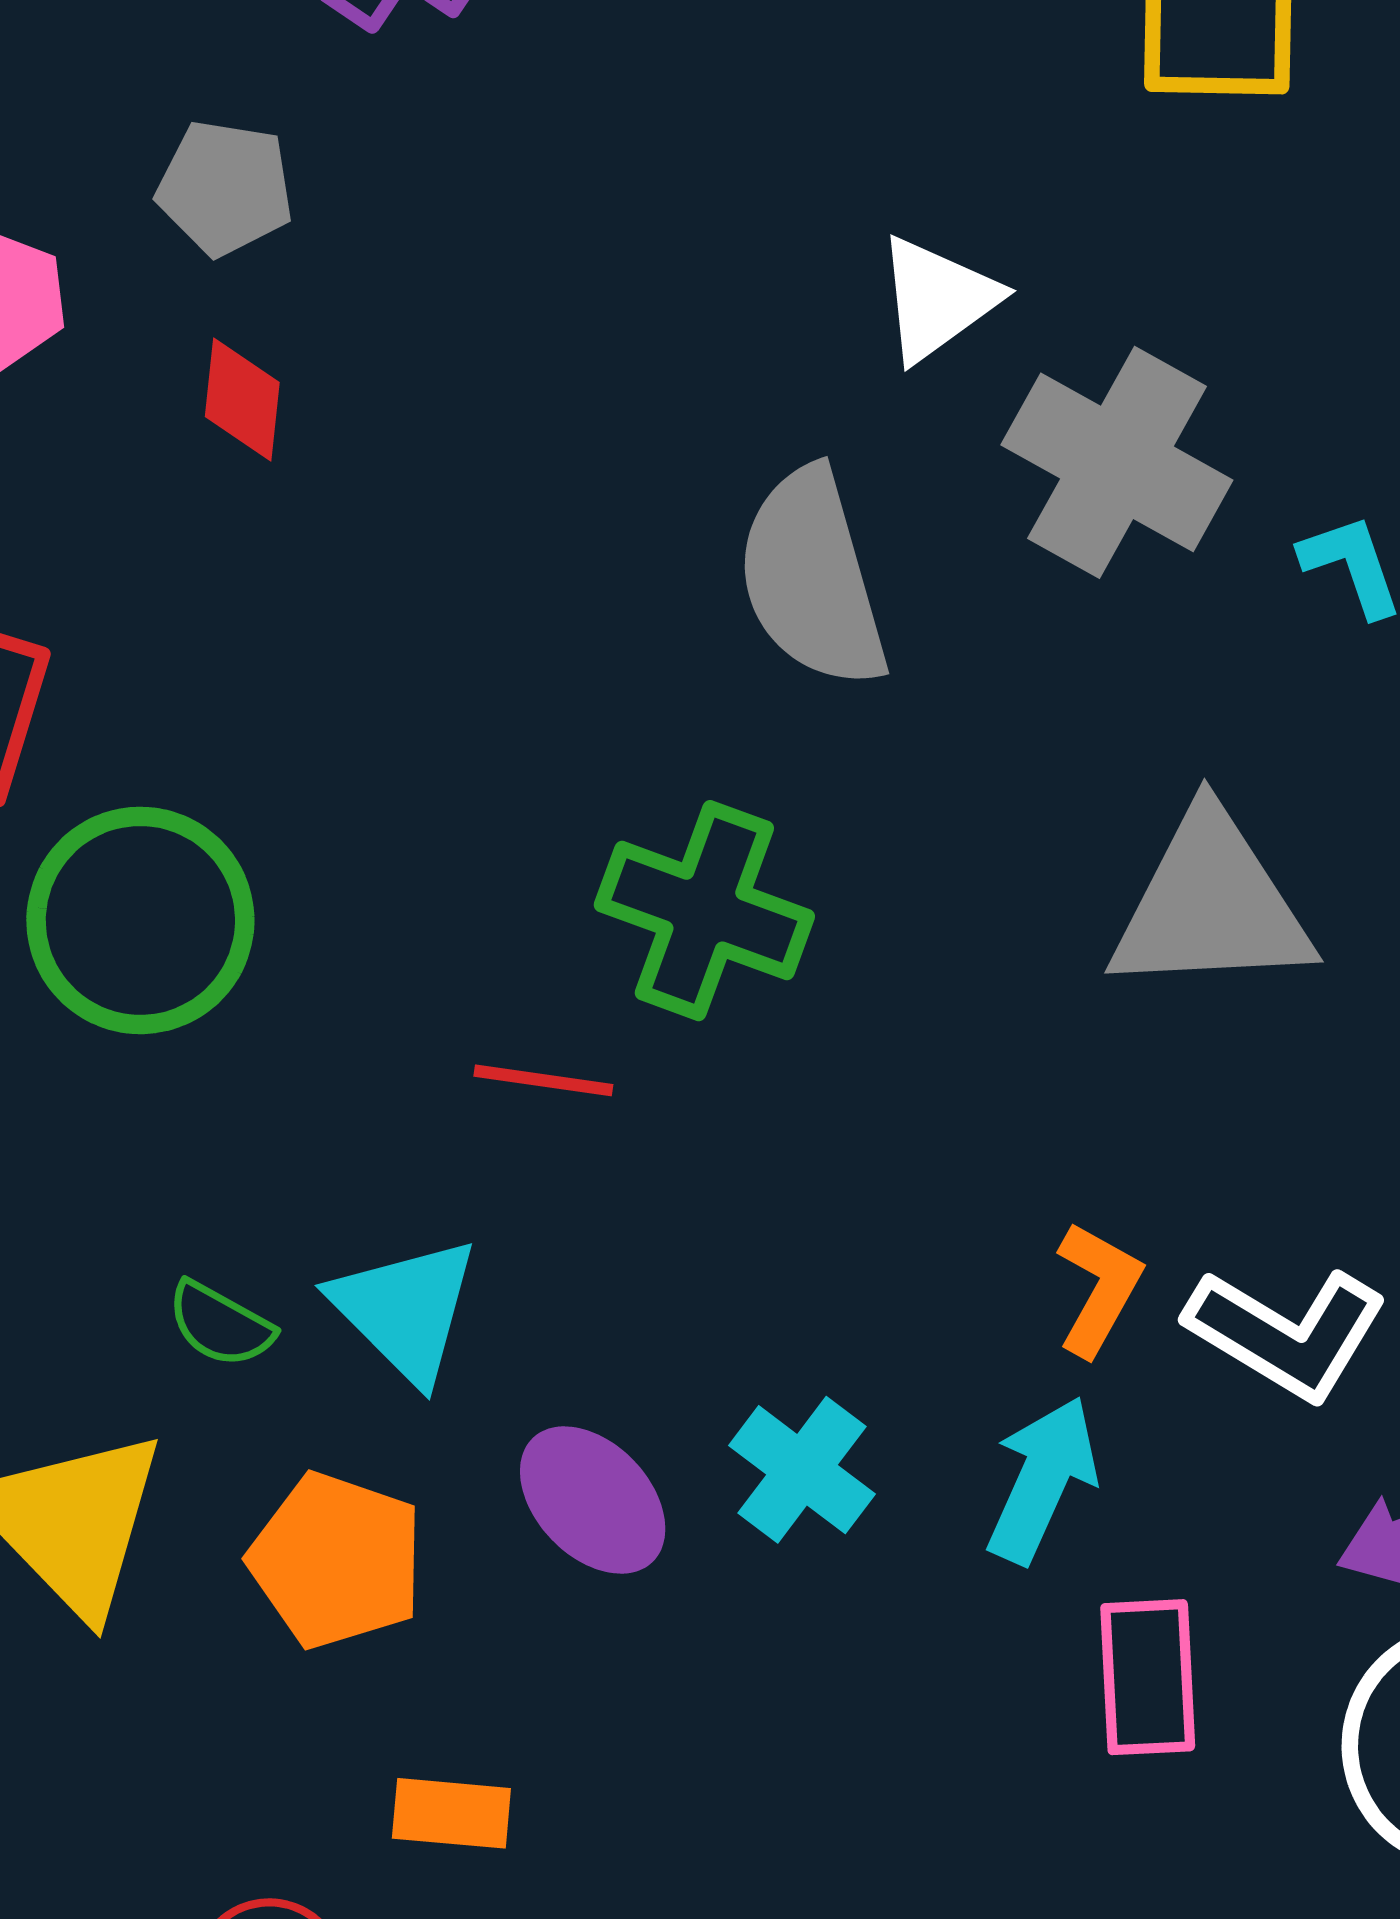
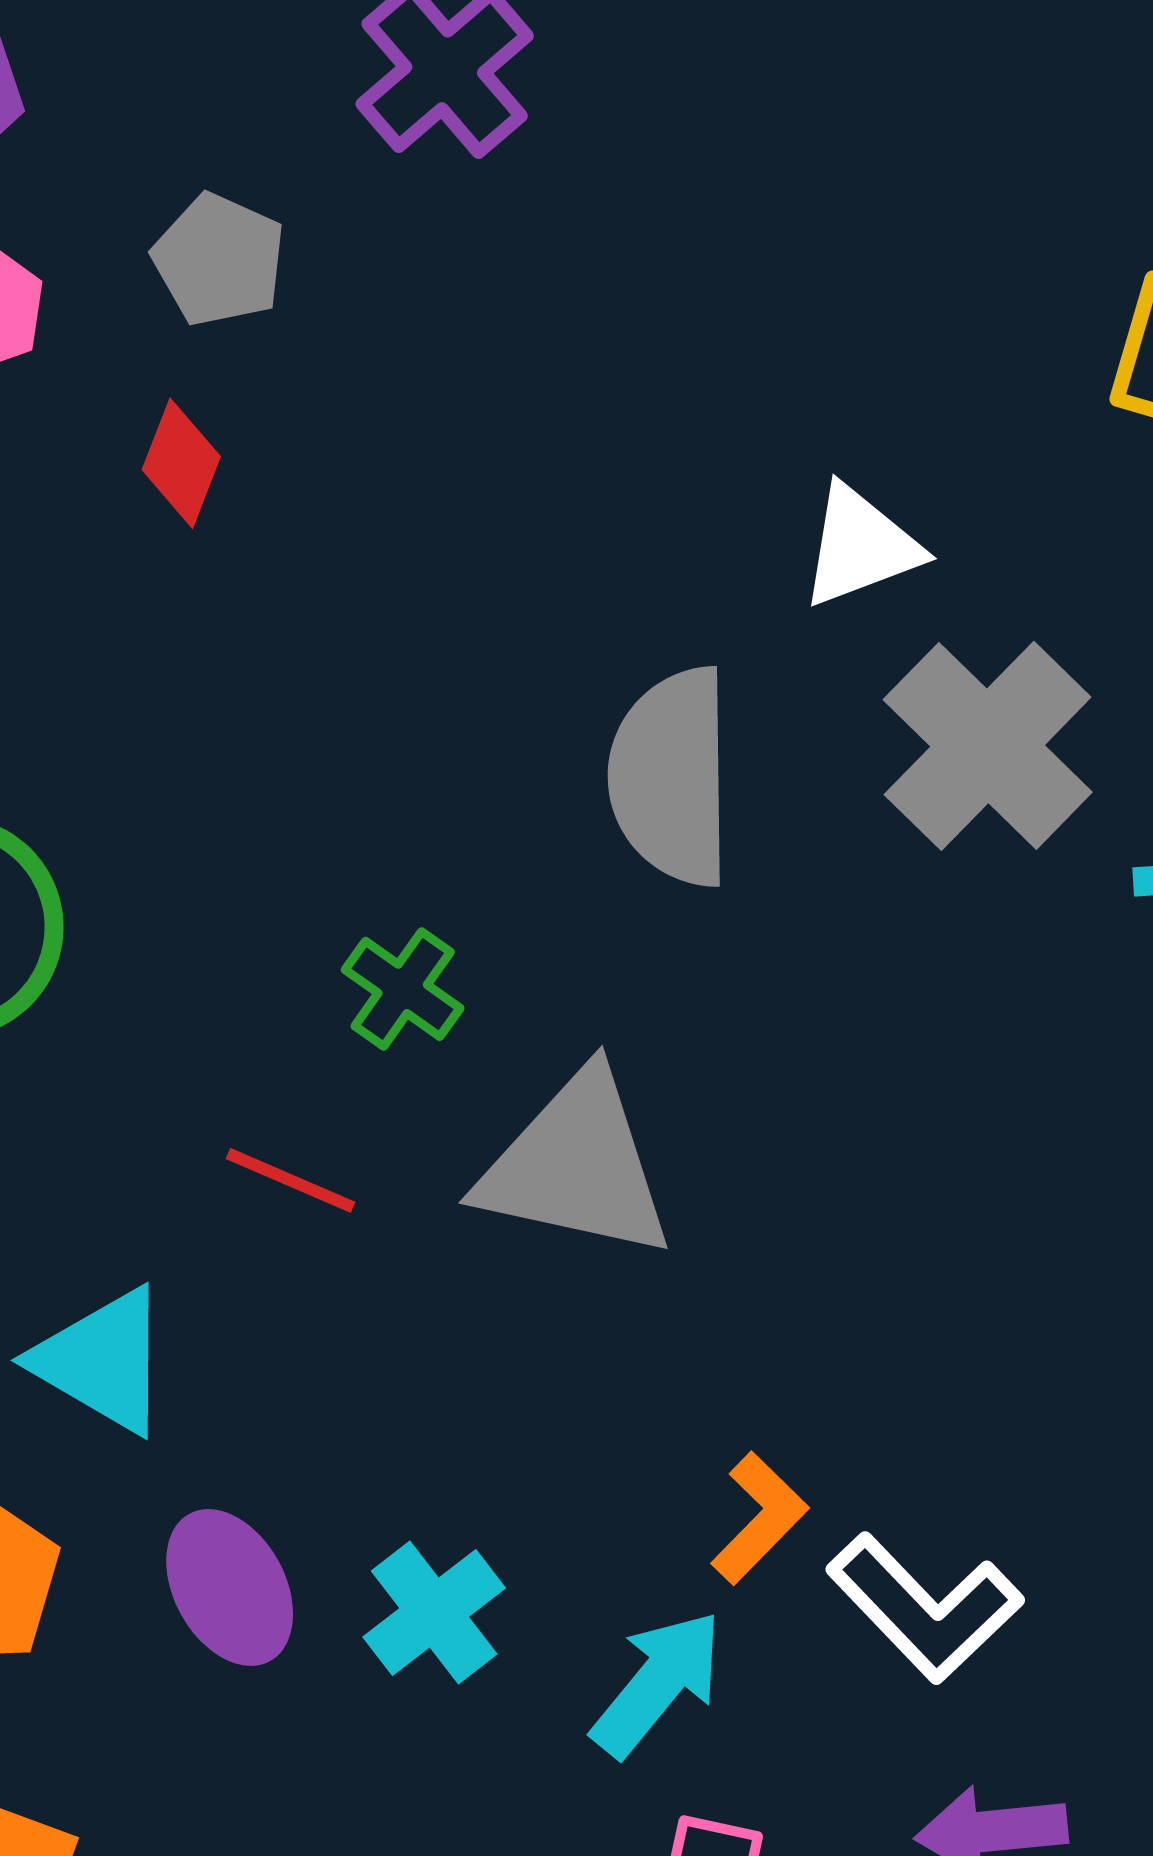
gray triangle: (1211, 905) -> (576, 1166), moved
green cross: (704, 911) -> (403, 989), moved, size x0.6
cyan triangle: (405, 1310) -> (102, 1361), turned -30

